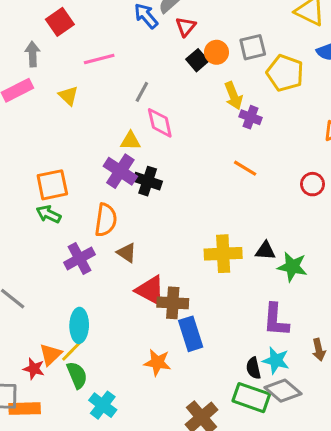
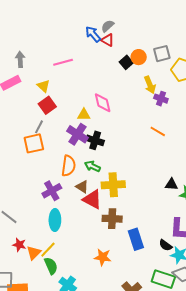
red square: (60, 22) -> (47, 105), moved
red triangle: (186, 27) -> (108, 40), moved, turned -40
gray line: (142, 92) -> (39, 127), moved
green arrow: (49, 214) -> (92, 166), moved
yellow cross: (223, 254) -> (113, 185), moved
red triangle: (150, 290) -> (92, 199), moved
cyan ellipse: (79, 325) -> (55, 220), moved
blue rectangle: (191, 334) -> (136, 239), moved
black semicircle: (253, 368) -> (166, 245), moved, turned -40
red star: (34, 369) -> (19, 245), moved

